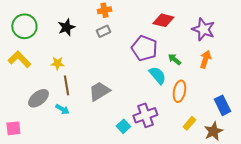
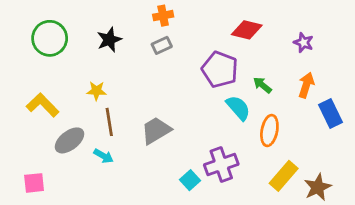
purple star: (203, 29) -> (303, 43), size x0.6
yellow L-shape: (19, 59) -> (43, 105), moved
blue rectangle: (222, 105) -> (330, 113), moved
yellow rectangle: (189, 123) -> (284, 176), size x1.5

